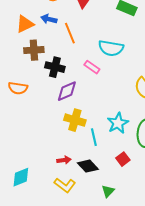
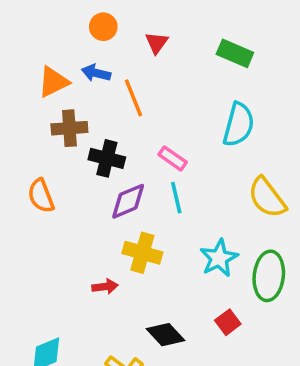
cyan semicircle: (111, 48) -> (239, 125), moved, turned -85
orange semicircle: (18, 88) -> (41, 196), turned 60
cyan line: (94, 137) -> (176, 198), moved
red arrow: (64, 160) -> (105, 287), moved

